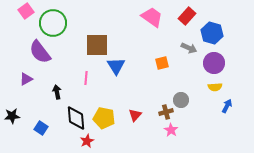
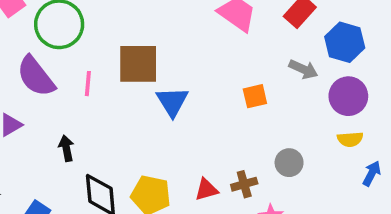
pink line: (86, 78) -> (88, 84), moved
brown cross: (166, 112) -> (244, 184), moved
red triangle: (135, 115) -> (206, 190), turned 32

